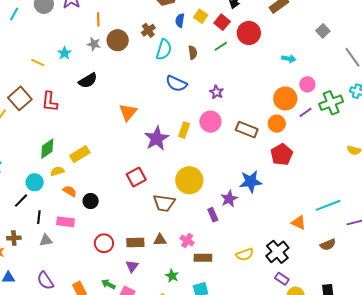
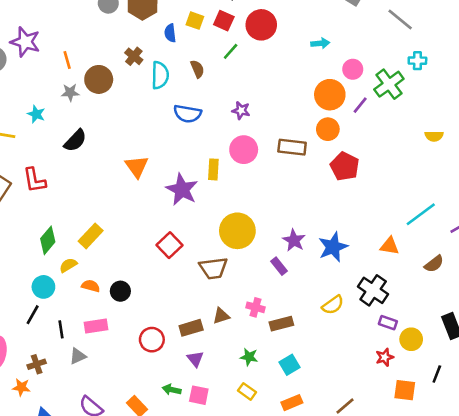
blue star: (251, 182) -> (333, 247), moved

